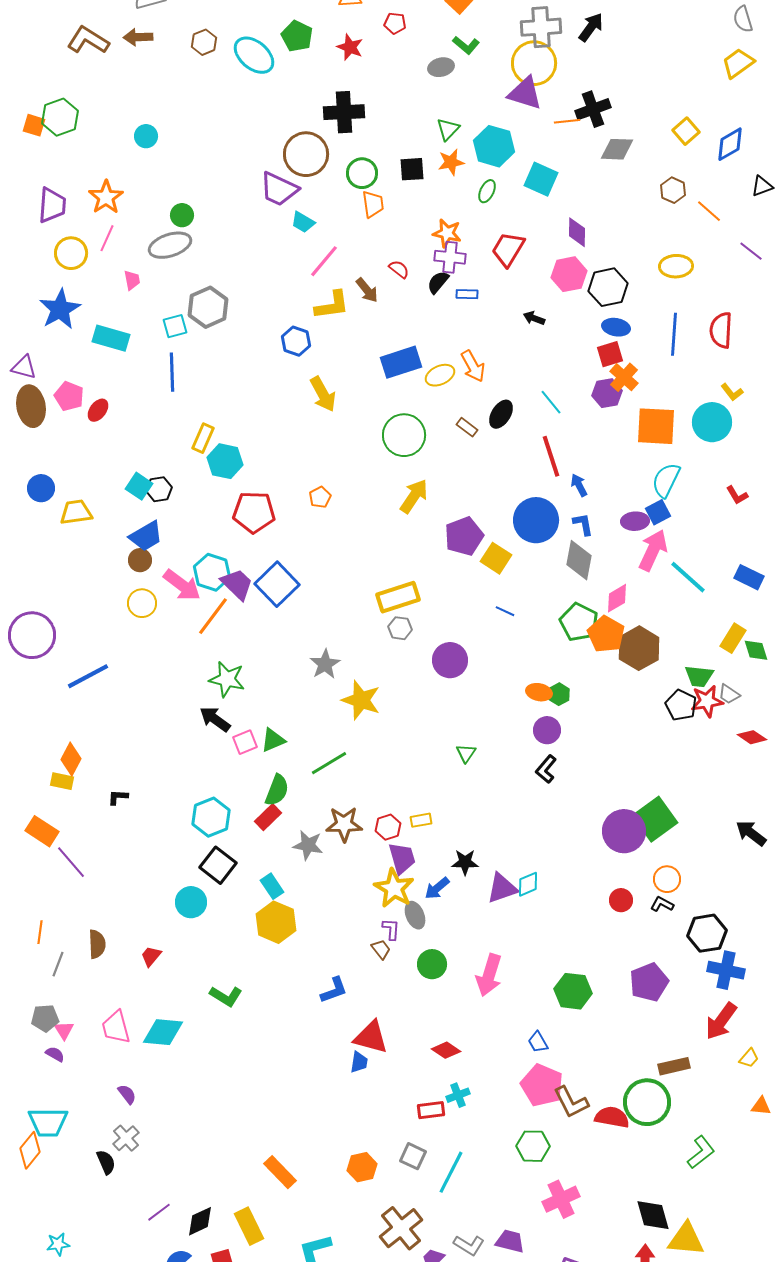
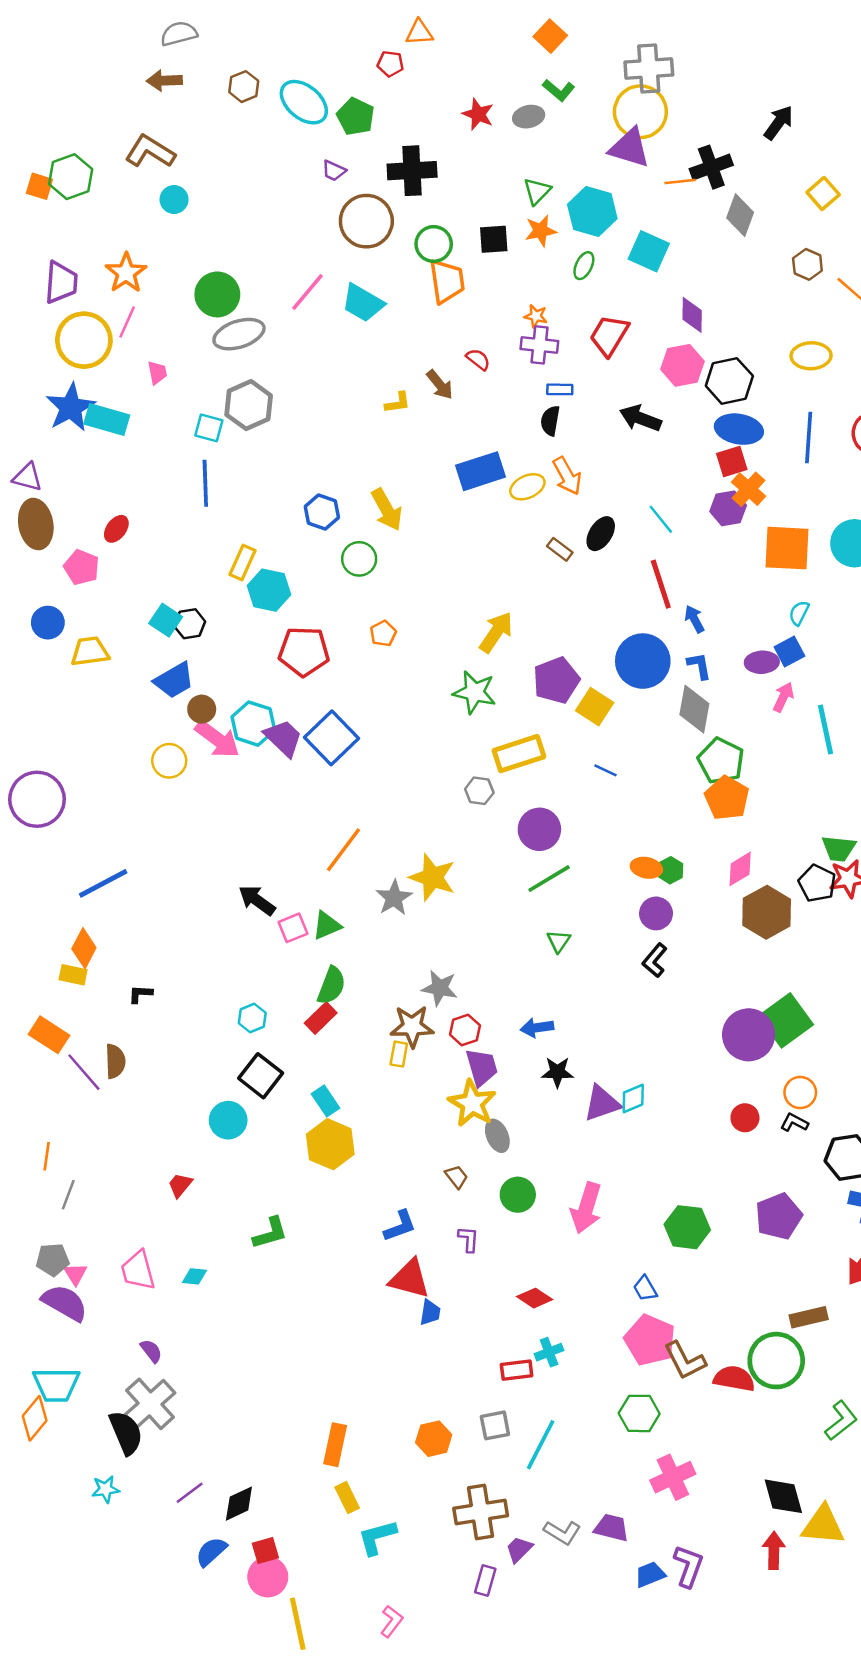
red pentagon: (395, 23) -> (390, 64), moved
black arrow: (591, 27) -> (779, 123), moved
green pentagon: (297, 36) -> (356, 117), moved
brown L-shape: (88, 40) -> (150, 151), moved
red star: (350, 47) -> (478, 114), moved
gray diamond: (617, 149) -> (740, 215), turned -72
purple trapezoid: (279, 189) -> (334, 171), moved, size x0.5
orange trapezoid: (373, 204) -> (447, 281), size x1.4
green circle: (182, 215) -> (217, 294), size x1.6
cyan trapezoid: (303, 222) -> (363, 303), size x1.5
orange star: (447, 233) -> (536, 316), size x0.7
gray ellipse: (170, 245) -> (239, 334), moved
yellow circle: (71, 253) -> (84, 340), size x1.4
pink line: (324, 261) -> (307, 292), moved
black semicircle: (438, 282) -> (550, 421), moved, turned -30
yellow L-shape: (332, 305) -> (398, 403), size x0.6
black arrow: (534, 318) -> (640, 418), size x1.6
cyan square: (175, 326) -> (209, 428), turned 30
blue ellipse: (616, 327) -> (739, 429), size x1.4
cyan rectangle: (111, 338) -> (107, 419), moved
blue hexagon: (296, 341) -> (322, 512), moved
pink pentagon: (69, 396) -> (81, 567), moved
green circle: (404, 435) -> (359, 559), moved, size x0.7
cyan semicircle: (666, 480) -> (799, 613), size x0.6
pink arrow: (653, 550) -> (783, 697), size x0.6
brown circle: (140, 560) -> (202, 709), moved
cyan line: (688, 577) -> (825, 730), turned 36
yellow rectangle: (398, 597) -> (519, 754), moved
pink diamond: (617, 598) -> (740, 869), moved
orange line: (213, 616) -> (344, 850), moved
green pentagon: (579, 622) -> (721, 761), moved
brown hexagon: (639, 648) -> (767, 912), moved
gray star: (325, 664) -> (394, 898), moved
blue line: (88, 676) -> (103, 883), moved
green star: (227, 679) -> (475, 692), moved
green line: (329, 763) -> (549, 879), moved
cyan hexagon: (211, 817) -> (252, 1018), size x0.6
yellow rectangle: (421, 820) -> (399, 1054), moved, turned -70
gray star: (308, 845) -> (440, 988), moved
blue arrow: (437, 888) -> (537, 1028), moved, turned 32
purple L-shape: (391, 929) -> (469, 1239), moved
brown semicircle: (97, 944) -> (115, 1061), moved
green L-shape: (226, 996) -> (270, 1233), turned -48
cyan diamond: (163, 1032) -> (194, 1276), size x0.5
red triangle: (371, 1037) -> (410, 1279), moved
purple semicircle: (55, 1054) -> (65, 1303), size x2.0
gray cross: (126, 1138) -> (150, 1404), size x1.6
gray square: (413, 1156) -> (495, 1425), turned -36
black semicircle: (106, 1162) -> (126, 1433), size x1.5
orange rectangle: (280, 1172) -> (335, 1445), turned 56
yellow rectangle: (249, 1226) -> (347, 1498), moved, size x0.7
brown cross: (401, 1228) -> (481, 1512), turned 30
cyan star: (58, 1244) -> (106, 1489), moved

